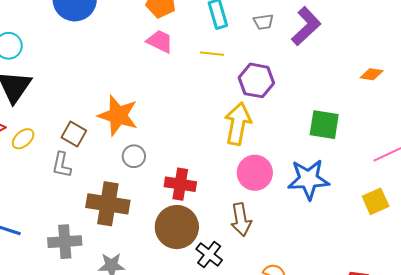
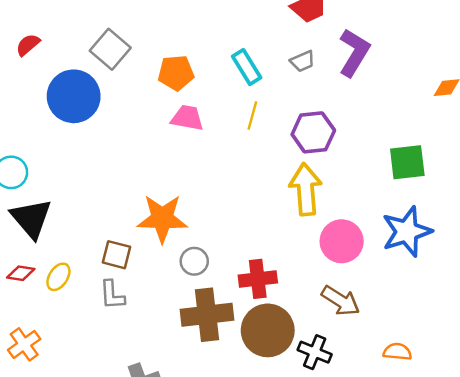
yellow line: (212, 54) -> (252, 115), turned -65
brown cross: (108, 204) -> (207, 315), moved
brown arrow: (241, 220) -> (341, 301), turned -32

